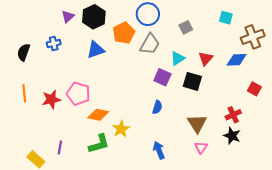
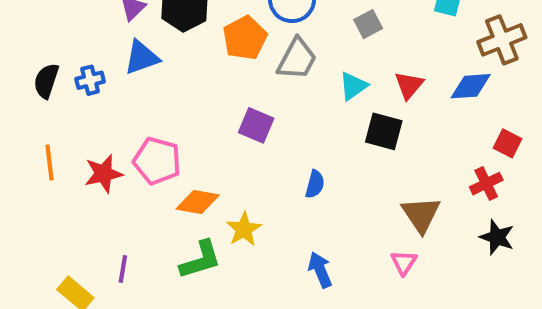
blue cross: (54, 43) -> (90, 80), moved
blue triangle: (96, 50) -> (142, 57), moved
purple square: (162, 77) -> (256, 125), moved
red cross: (233, 115) -> (486, 184), moved
brown triangle: (197, 123) -> (421, 214), moved
black star: (232, 136) -> (497, 237), moved

